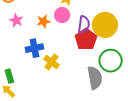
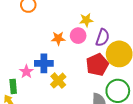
pink star: (16, 20) -> (26, 72), moved
purple semicircle: (84, 24) -> (103, 38), moved

